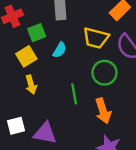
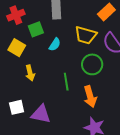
yellow square: (26, 56) -> (17, 48), moved, turned -30

